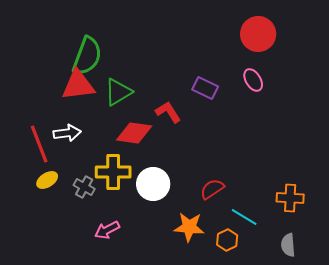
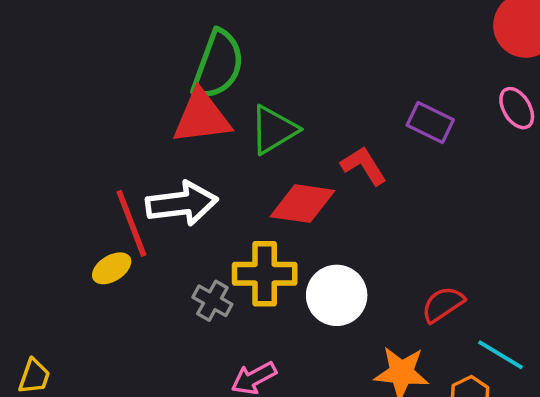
white arrow: (67, 133) -> (182, 204), size x1.4
yellow ellipse: (47, 180) -> (112, 268), moved

